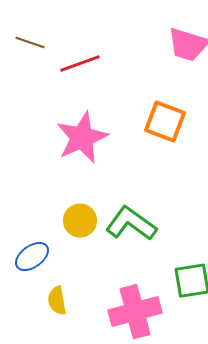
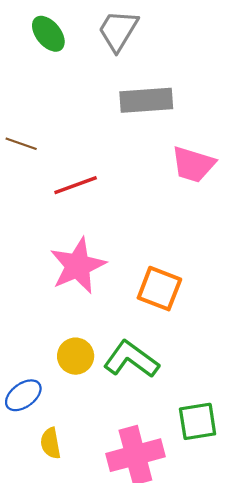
brown line: (30, 43) -> (21, 144), moved
orange square: (165, 122) -> (159, 289), moved

